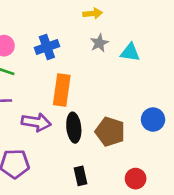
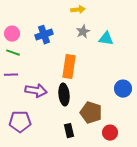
orange rectangle: (62, 90) -> (69, 67), moved
brown pentagon: (110, 132) -> (91, 113), moved

